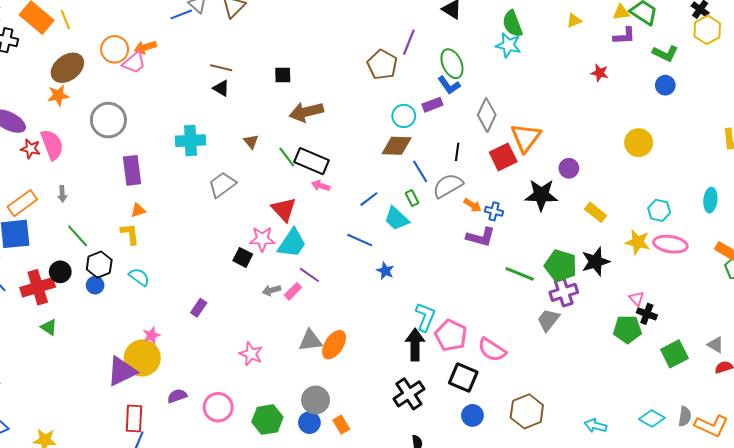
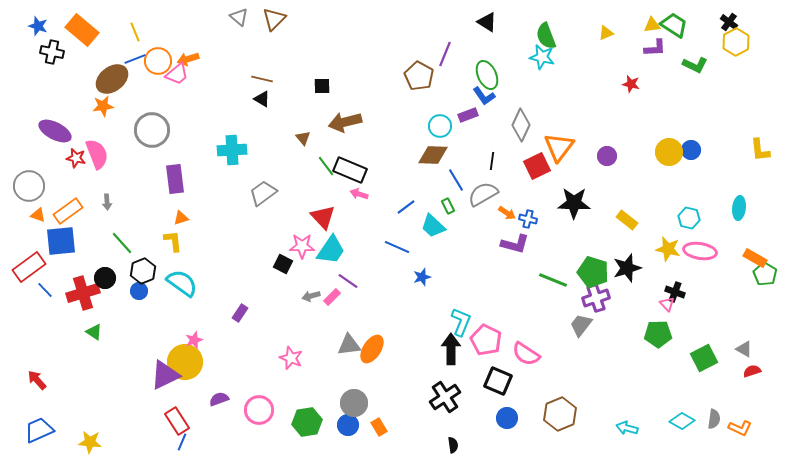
blue line: (181, 14) -> (135, 59), moved
yellow line: (65, 20) -> (135, 32), moved
blue circle: (665, 85) -> (691, 150), moved
brown triangle: (251, 142) -> (303, 138), moved
purple circle: (569, 168) -> (607, 156), moved
blue star: (385, 271) -> (422, 277), turned 30
cyan semicircle: (139, 277) -> (182, 283), size x1.5
black cross: (647, 314) -> (675, 292), moved
red rectangle: (134, 418) -> (177, 421), turned -36
orange L-shape: (711, 426) -> (740, 428), size x0.7

